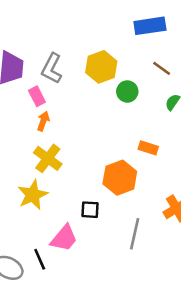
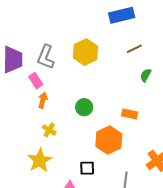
brown line: (162, 68) -> (134, 49), turned -56
green circle: (127, 91) -> (84, 107), moved
yellow cross: (48, 158) -> (49, 130), size x0.6

